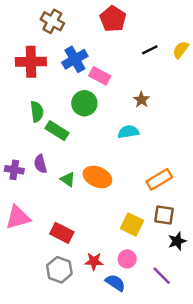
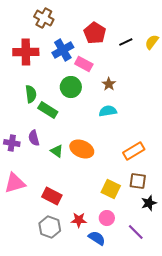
red pentagon: (113, 19) -> (95, 33), moved
brown star: (141, 100) -> (109, 84), moved

